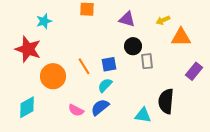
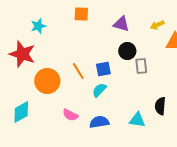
black semicircle: (166, 101) -> (160, 106), size x0.7
blue semicircle: (100, 107) -> (99, 122), moved, turned 30

